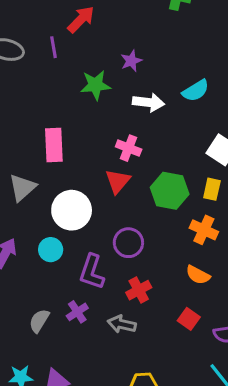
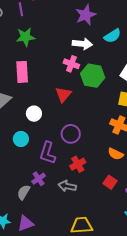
purple star: (131, 61) -> (86, 15), moved, size x1.5
green star: (95, 85) -> (25, 37), moved
pink cross: (129, 148) -> (71, 64), moved
green hexagon: (170, 191) -> (93, 76), moved
white circle: (72, 210) -> (34, 114), size x0.6
gray semicircle: (39, 321) -> (24, 192), moved

